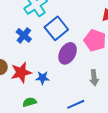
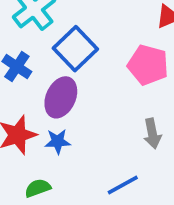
purple ellipse: (68, 53) -> (61, 97), moved

